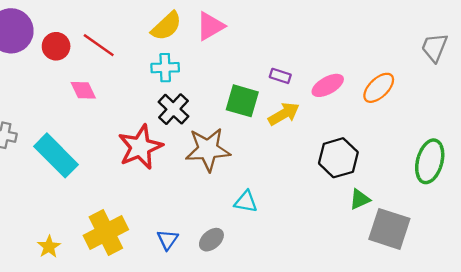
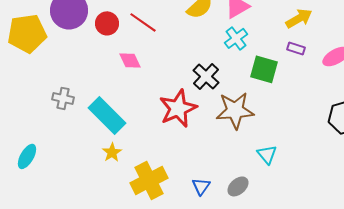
cyan cross: (165, 68) -> (236, 38), moved, turned -35
yellow arrow: (284, 114) -> (299, 18), moved
cyan triangle: (246, 202) -> (267, 154), turned 40
yellow star: (49, 247) -> (112, 152), moved

